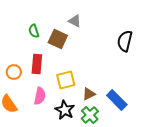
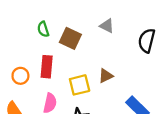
gray triangle: (75, 21) -> (107, 26), moved
brown triangle: (89, 94) -> (106, 76), moved

